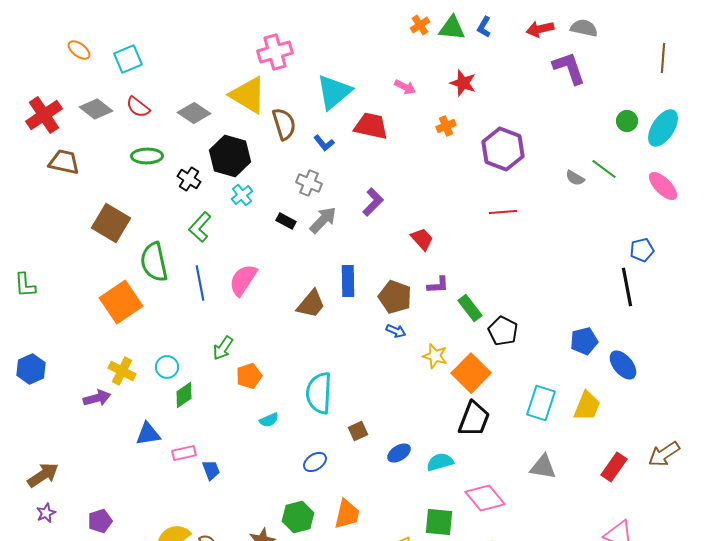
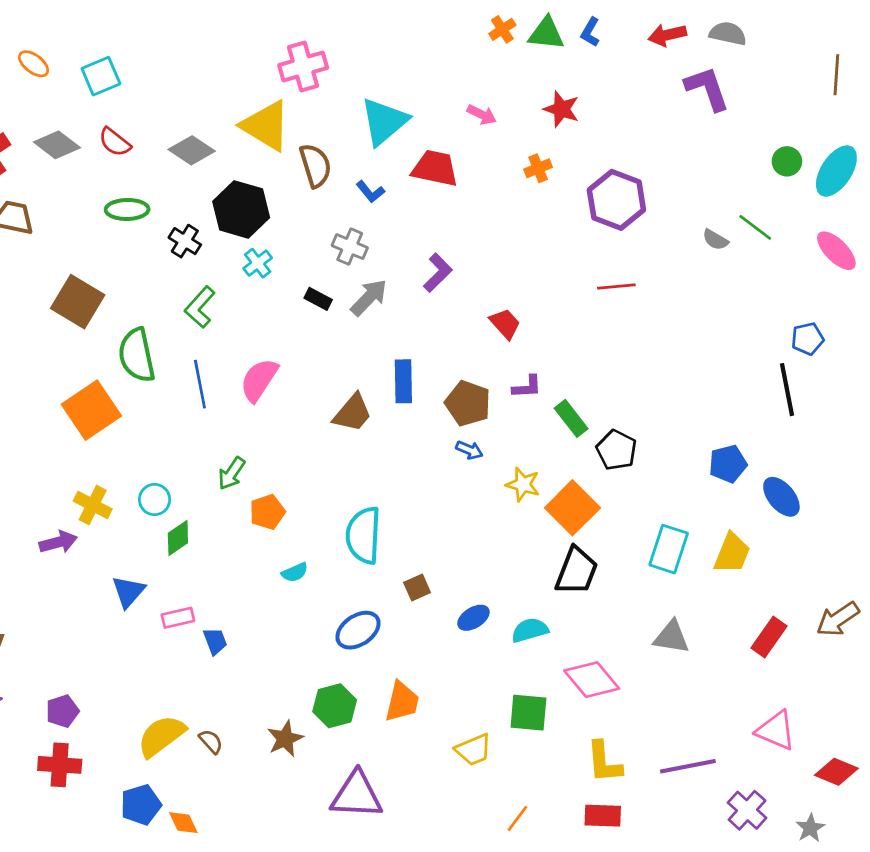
blue triangle: (148, 434) -> (128, 592), turned -40
blue ellipse: (315, 462) -> (358, 630), size x1.4

